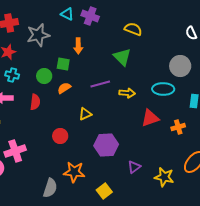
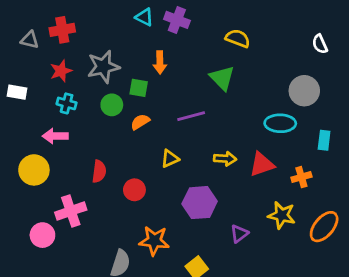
gray star: (38, 35) -> (103, 67), moved
yellow arrow: (127, 93) -> (225, 159), moved
red semicircle: (35, 102) -> (99, 171), moved
yellow star: (164, 177) -> (282, 215), moved

